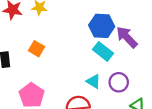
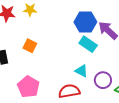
purple circle: (119, 82) -> (103, 80), moved

